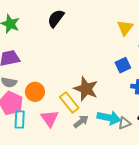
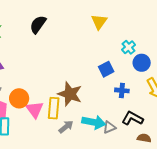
yellow triangle: (125, 28) -> (99, 22), moved
yellow rectangle: (69, 103) -> (54, 108), turned 45
pink triangle: (50, 118) -> (35, 110), moved

